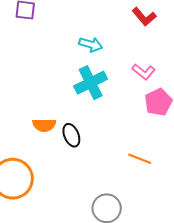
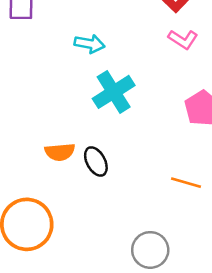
cyan arrow: (91, 44) -> (90, 44), moved
pink L-shape: (144, 72) -> (183, 39), moved

